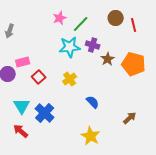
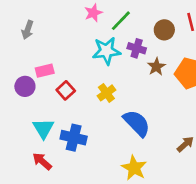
brown circle: (116, 18) -> (164, 30), moved
blue semicircle: (93, 102) -> (137, 123), size x1.6
blue cross: (45, 113) -> (74, 138), turned -30

